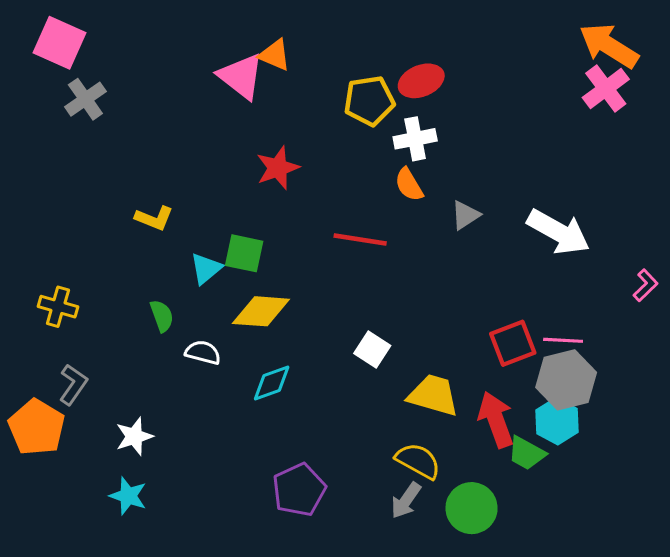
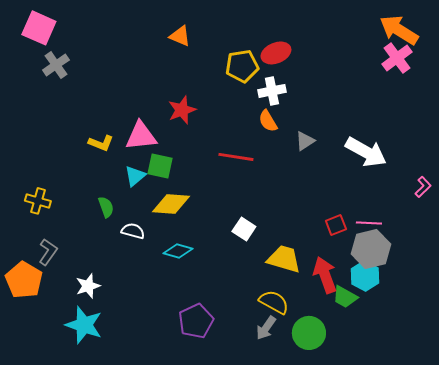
pink triangle: (241, 76) -> (141, 136), moved, turned -44
red square: (513, 343) -> (336, 225), size x0.7
cyan diamond: (272, 383) -> (178, 251), turned 36
cyan star: (128, 496) -> (84, 325), size x1.5

